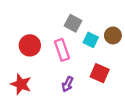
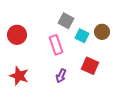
red circle: (30, 45) -> (17, 35), moved

